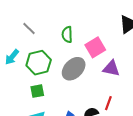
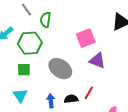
green semicircle: (67, 35) -> (45, 20), moved
gray ellipse: (74, 69) -> (60, 69), moved, turned 70

